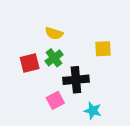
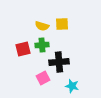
yellow square: (103, 49) -> (62, 24), moved
green cross: (54, 58) -> (42, 45), turned 32

